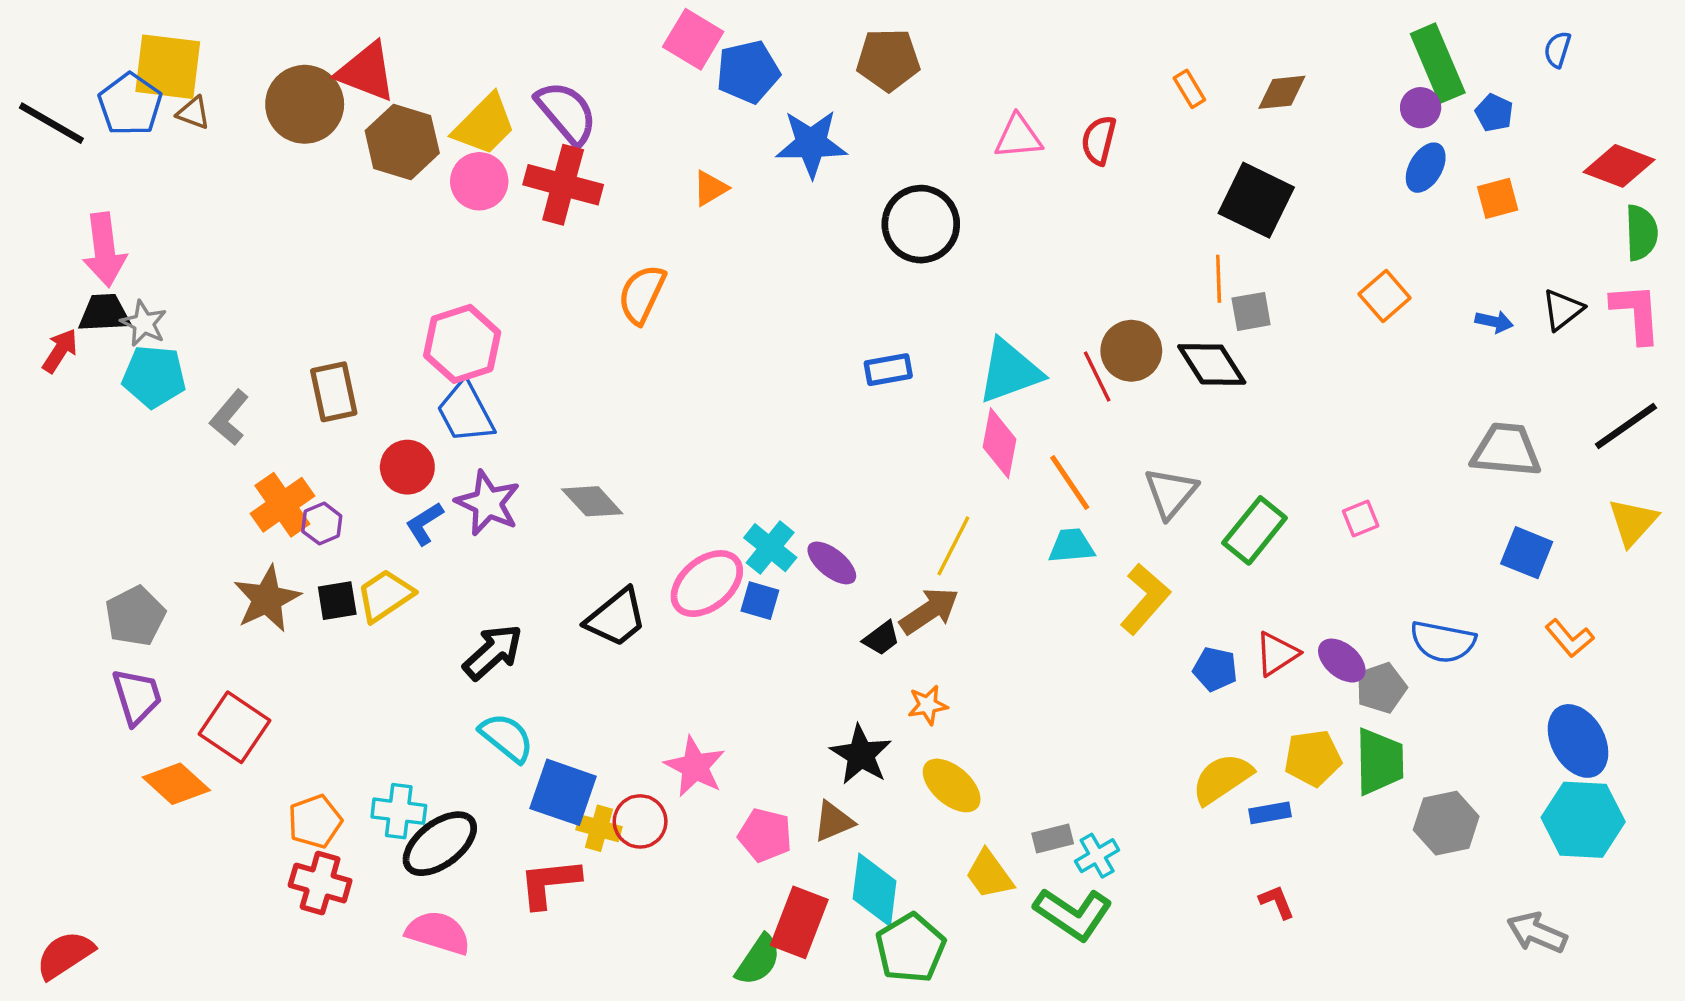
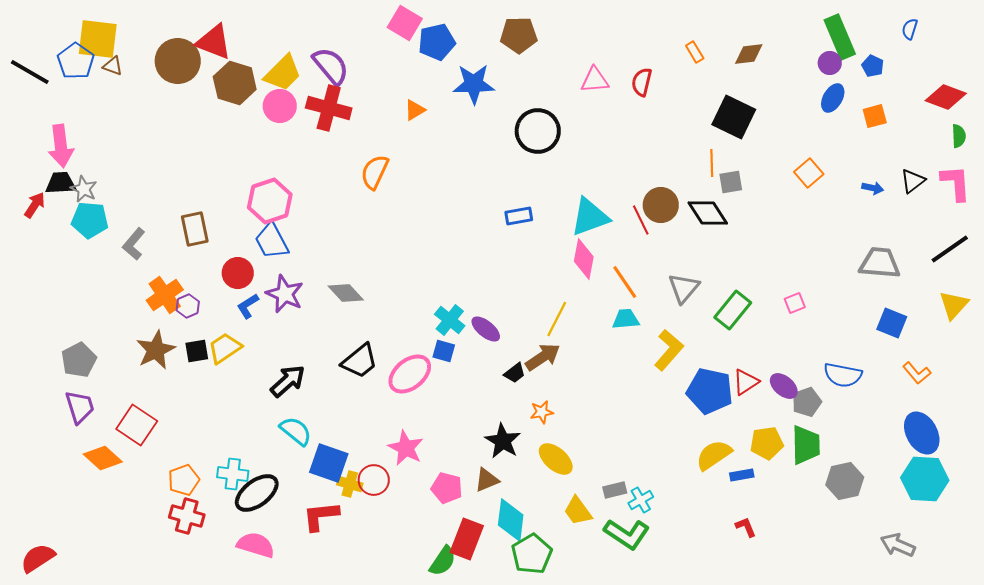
green semicircle: (1641, 233) -> (959, 136), size x0.7
pink ellipse: (707, 584) -> (410, 374), moved
blue pentagon: (1215, 669) -> (710, 391), size x1.8

